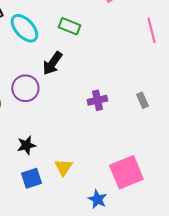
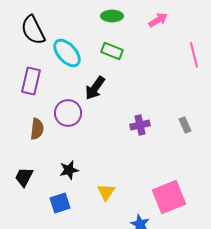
blue square: (31, 178) -> (60, 203), moved

